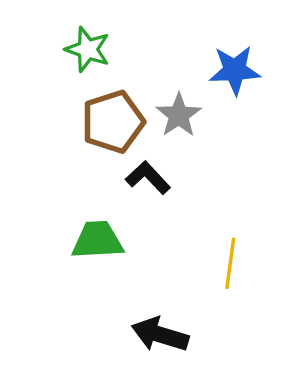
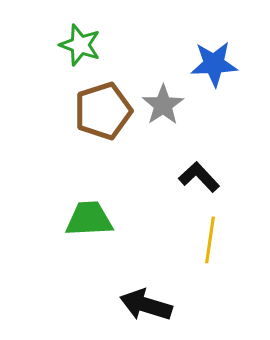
black L-shape: (148, 178) -> (199, 177), moved

